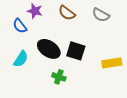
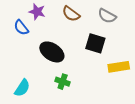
black square: (76, 51) -> (95, 43), moved
cyan semicircle: (21, 59) -> (22, 88), moved

